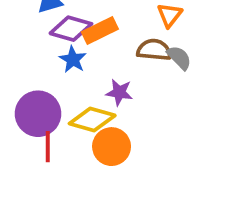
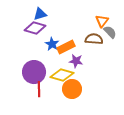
purple diamond: (71, 29) -> (35, 28), moved
orange rectangle: (100, 31) -> (66, 47), moved
gray semicircle: (179, 58) -> (110, 32), moved

